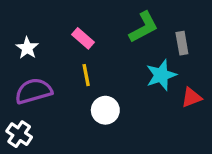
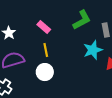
white circle: (105, 110) -> (45, 72), moved

